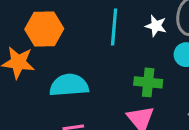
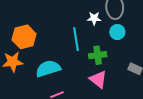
cyan line: (114, 27) -> (76, 39), moved

